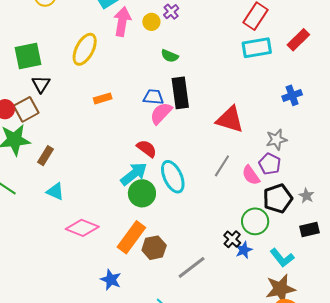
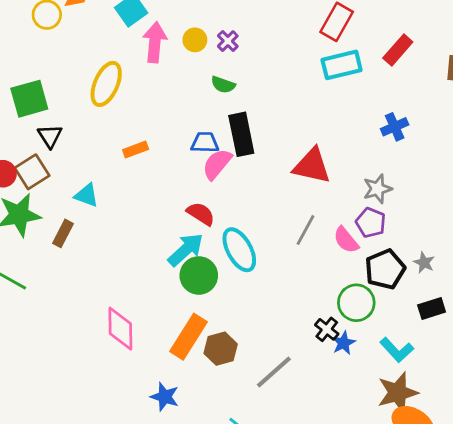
purple cross: (171, 12) -> (228, 41), moved
cyan triangle: (55, 192) -> (87, 195), moved
pink diamond: (82, 228) -> (120, 329), turned 72

